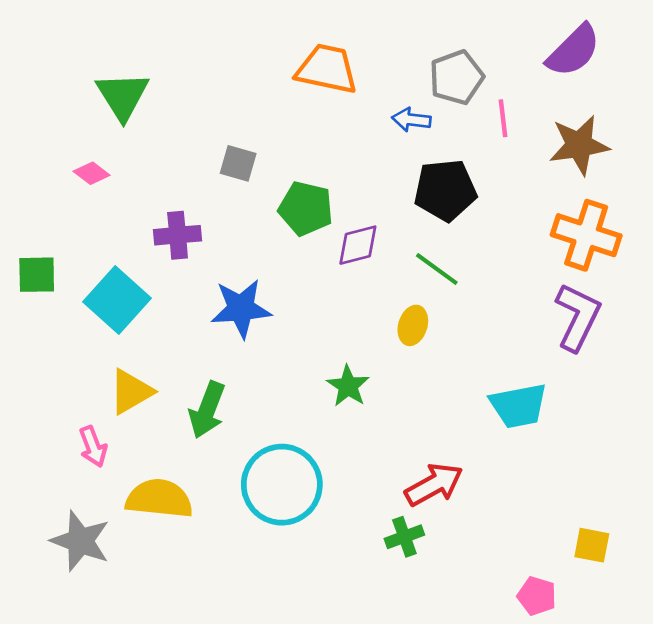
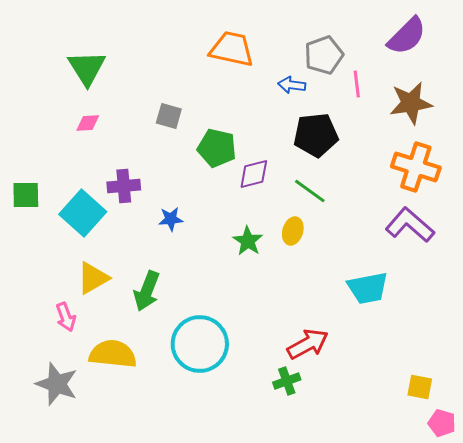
pink diamond: (92, 173) -> (88, 123), moved, turned -40
purple cross: (178, 235) -> (124, 186), moved
blue star: (241, 308) -> (171, 219), size x0.6
purple L-shape: (578, 317) -> (410, 225), turned -75
green star: (348, 386) -> (248, 241), moved
pink pentagon: (537, 596) -> (442, 423), moved

